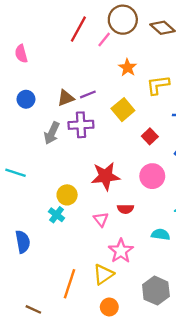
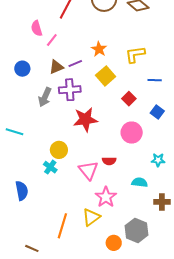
pink line: (104, 40) -> (52, 40), moved
pink semicircle: (21, 54) -> (37, 28), moved
orange star: (128, 68) -> (99, 49), moved
red star: (106, 176) -> (85, 119), moved
pink triangle: (101, 219) -> (88, 170), size x1.5
orange circle: (109, 307) -> (114, 243), moved

